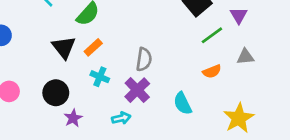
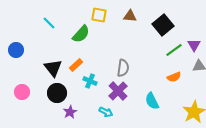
purple triangle: (239, 15) -> (194, 45), moved
black triangle: (64, 47) -> (53, 68), moved
orange rectangle: (93, 47) -> (76, 65), moved
cyan arrow: (121, 118) -> (106, 112), turned 40

